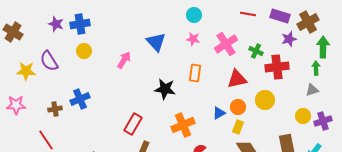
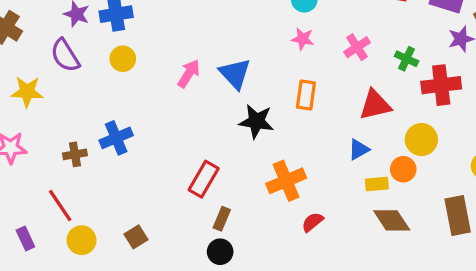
blue triangle: (156, 42) -> (235, 74), moved
pink cross: (226, 44) -> (357, 47), size x0.7
purple semicircle: (49, 61) -> (65, 55), moved
orange circle: (238, 107) -> (403, 169), moved
blue triangle: (219, 113) -> (359, 149), moved
yellow rectangle: (238, 127) -> (377, 184), turned 64

